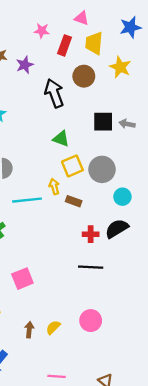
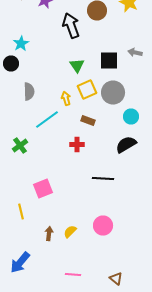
black square: (103, 122) -> (109, 60), moved
green triangle: (61, 139) -> (77, 66), turned 35
yellow arrow: (54, 186) -> (66, 98), moved
cyan line: (27, 200) -> (47, 120), turned -30
red cross: (91, 234) -> (77, 144), moved

